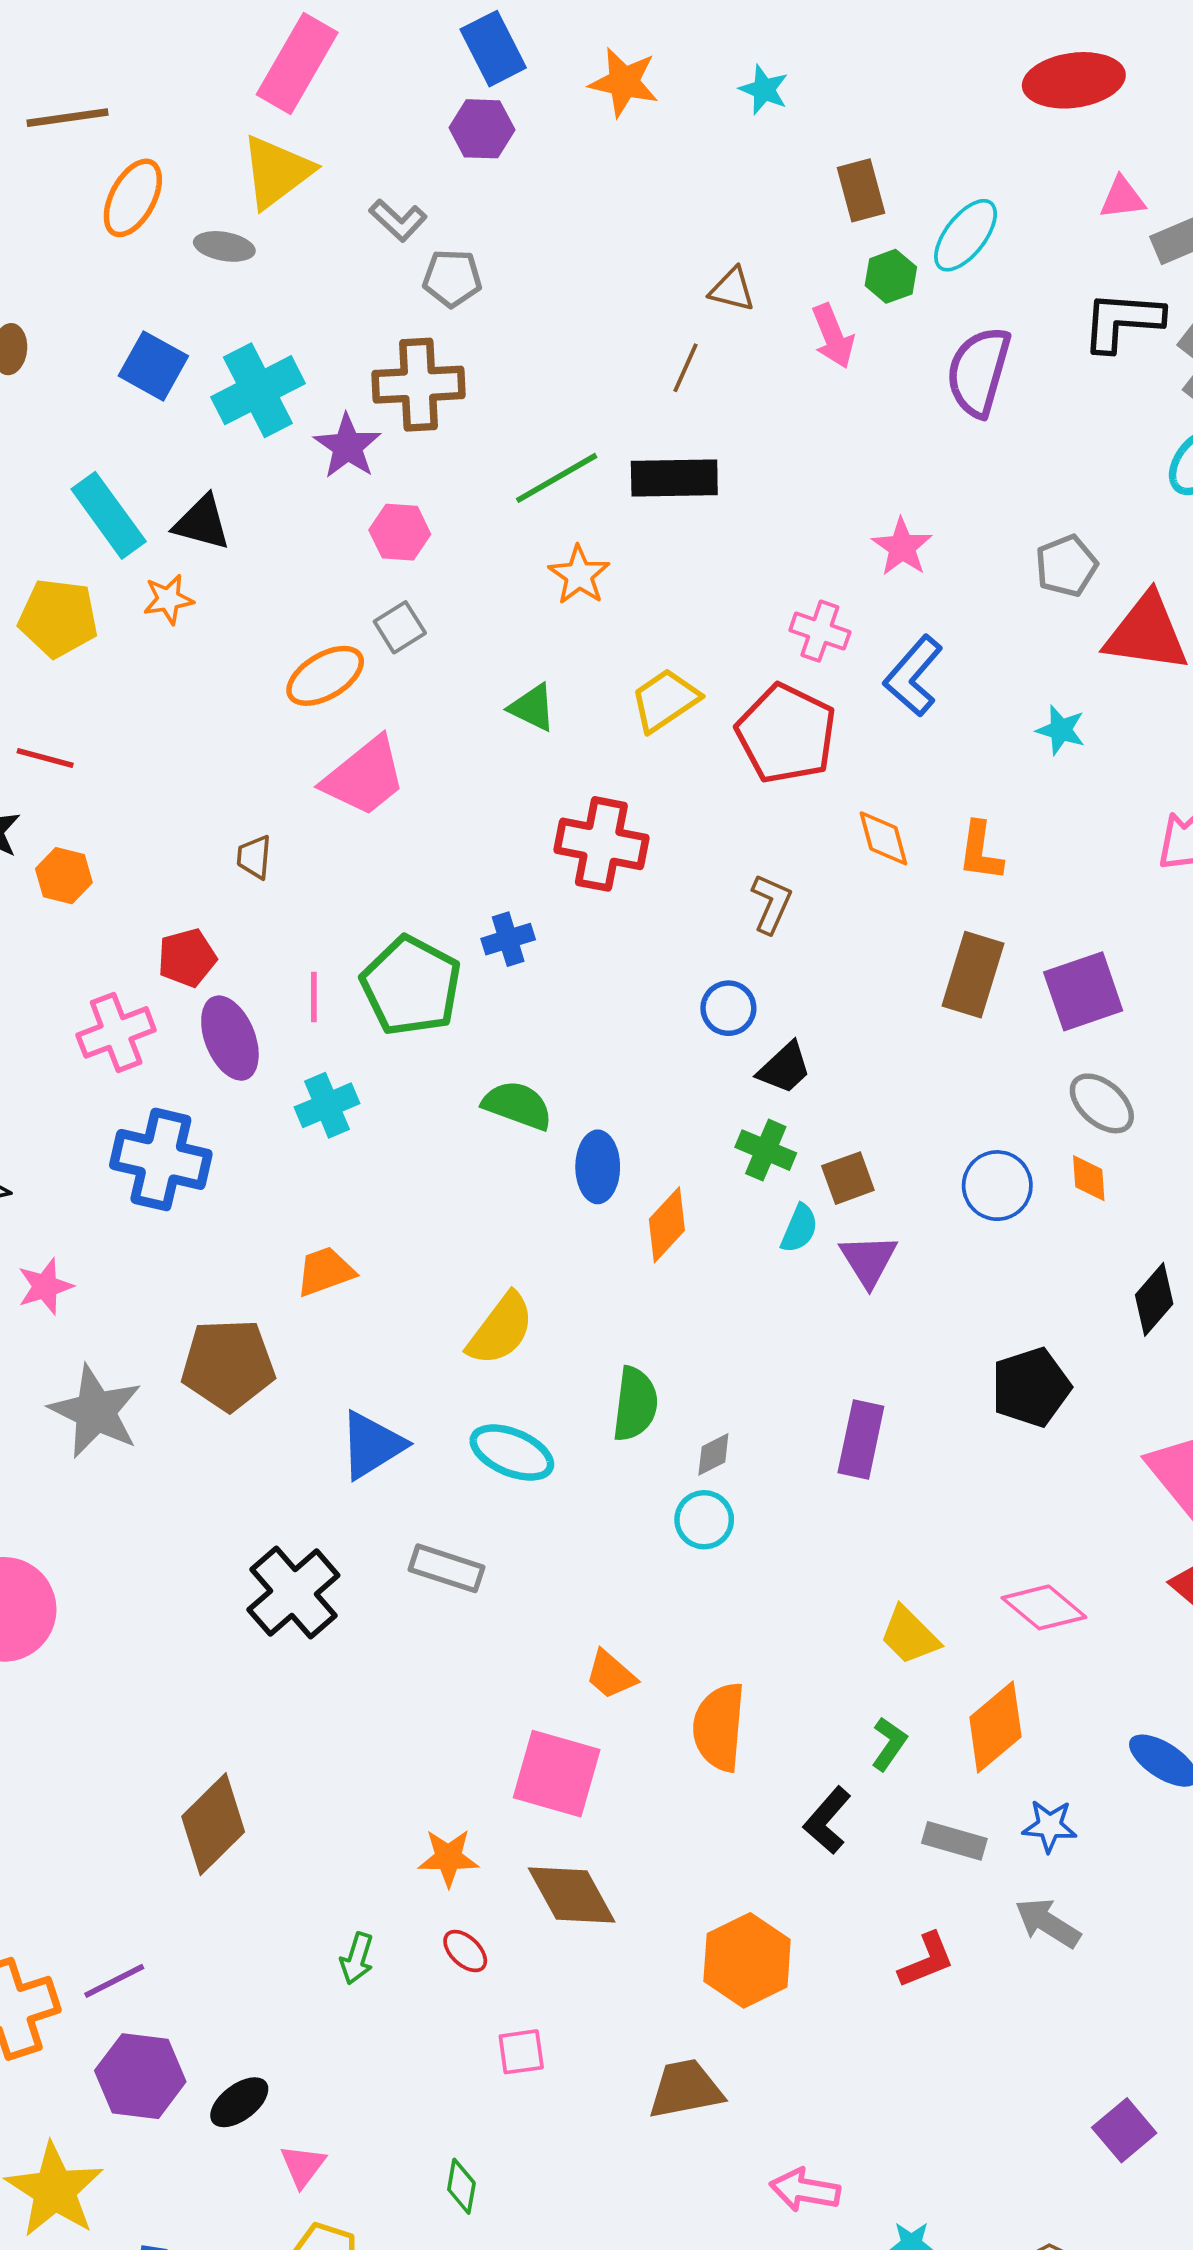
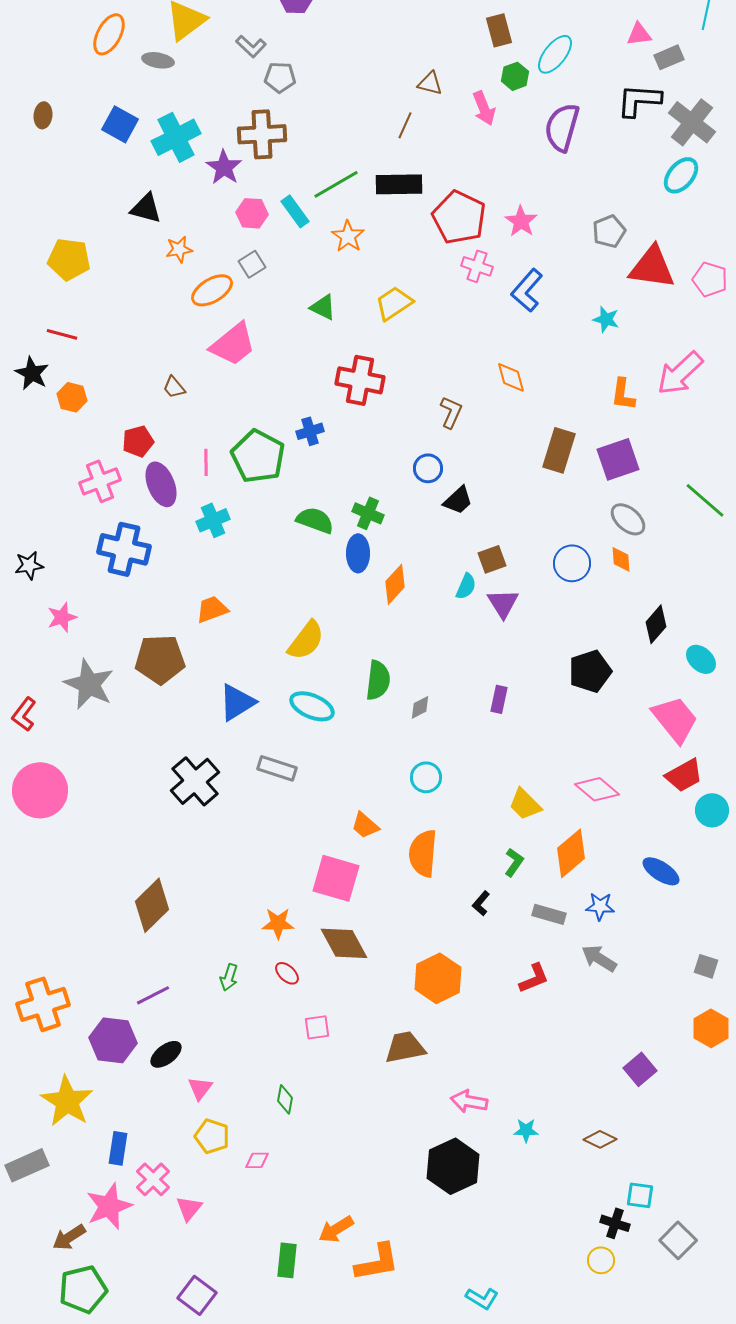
cyan rectangle: (109, 515) -> (295, 211), moved, size x0.7
orange star: (168, 599) -> (179, 249), moved
red pentagon: (786, 734) -> (459, 217), moved
orange L-shape: (980, 851) -> (623, 394), moved
brown trapezoid: (254, 857) -> (174, 387), turned -45
green cross: (766, 1150) -> (368, 513), moved
purple rectangle: (861, 1439) -> (499, 699), size x0.7
cyan circle: (704, 1520) -> (426, 777), moved
black L-shape: (827, 1820) -> (481, 903), size x0.7
purple line: (114, 1981) -> (153, 995), moved

